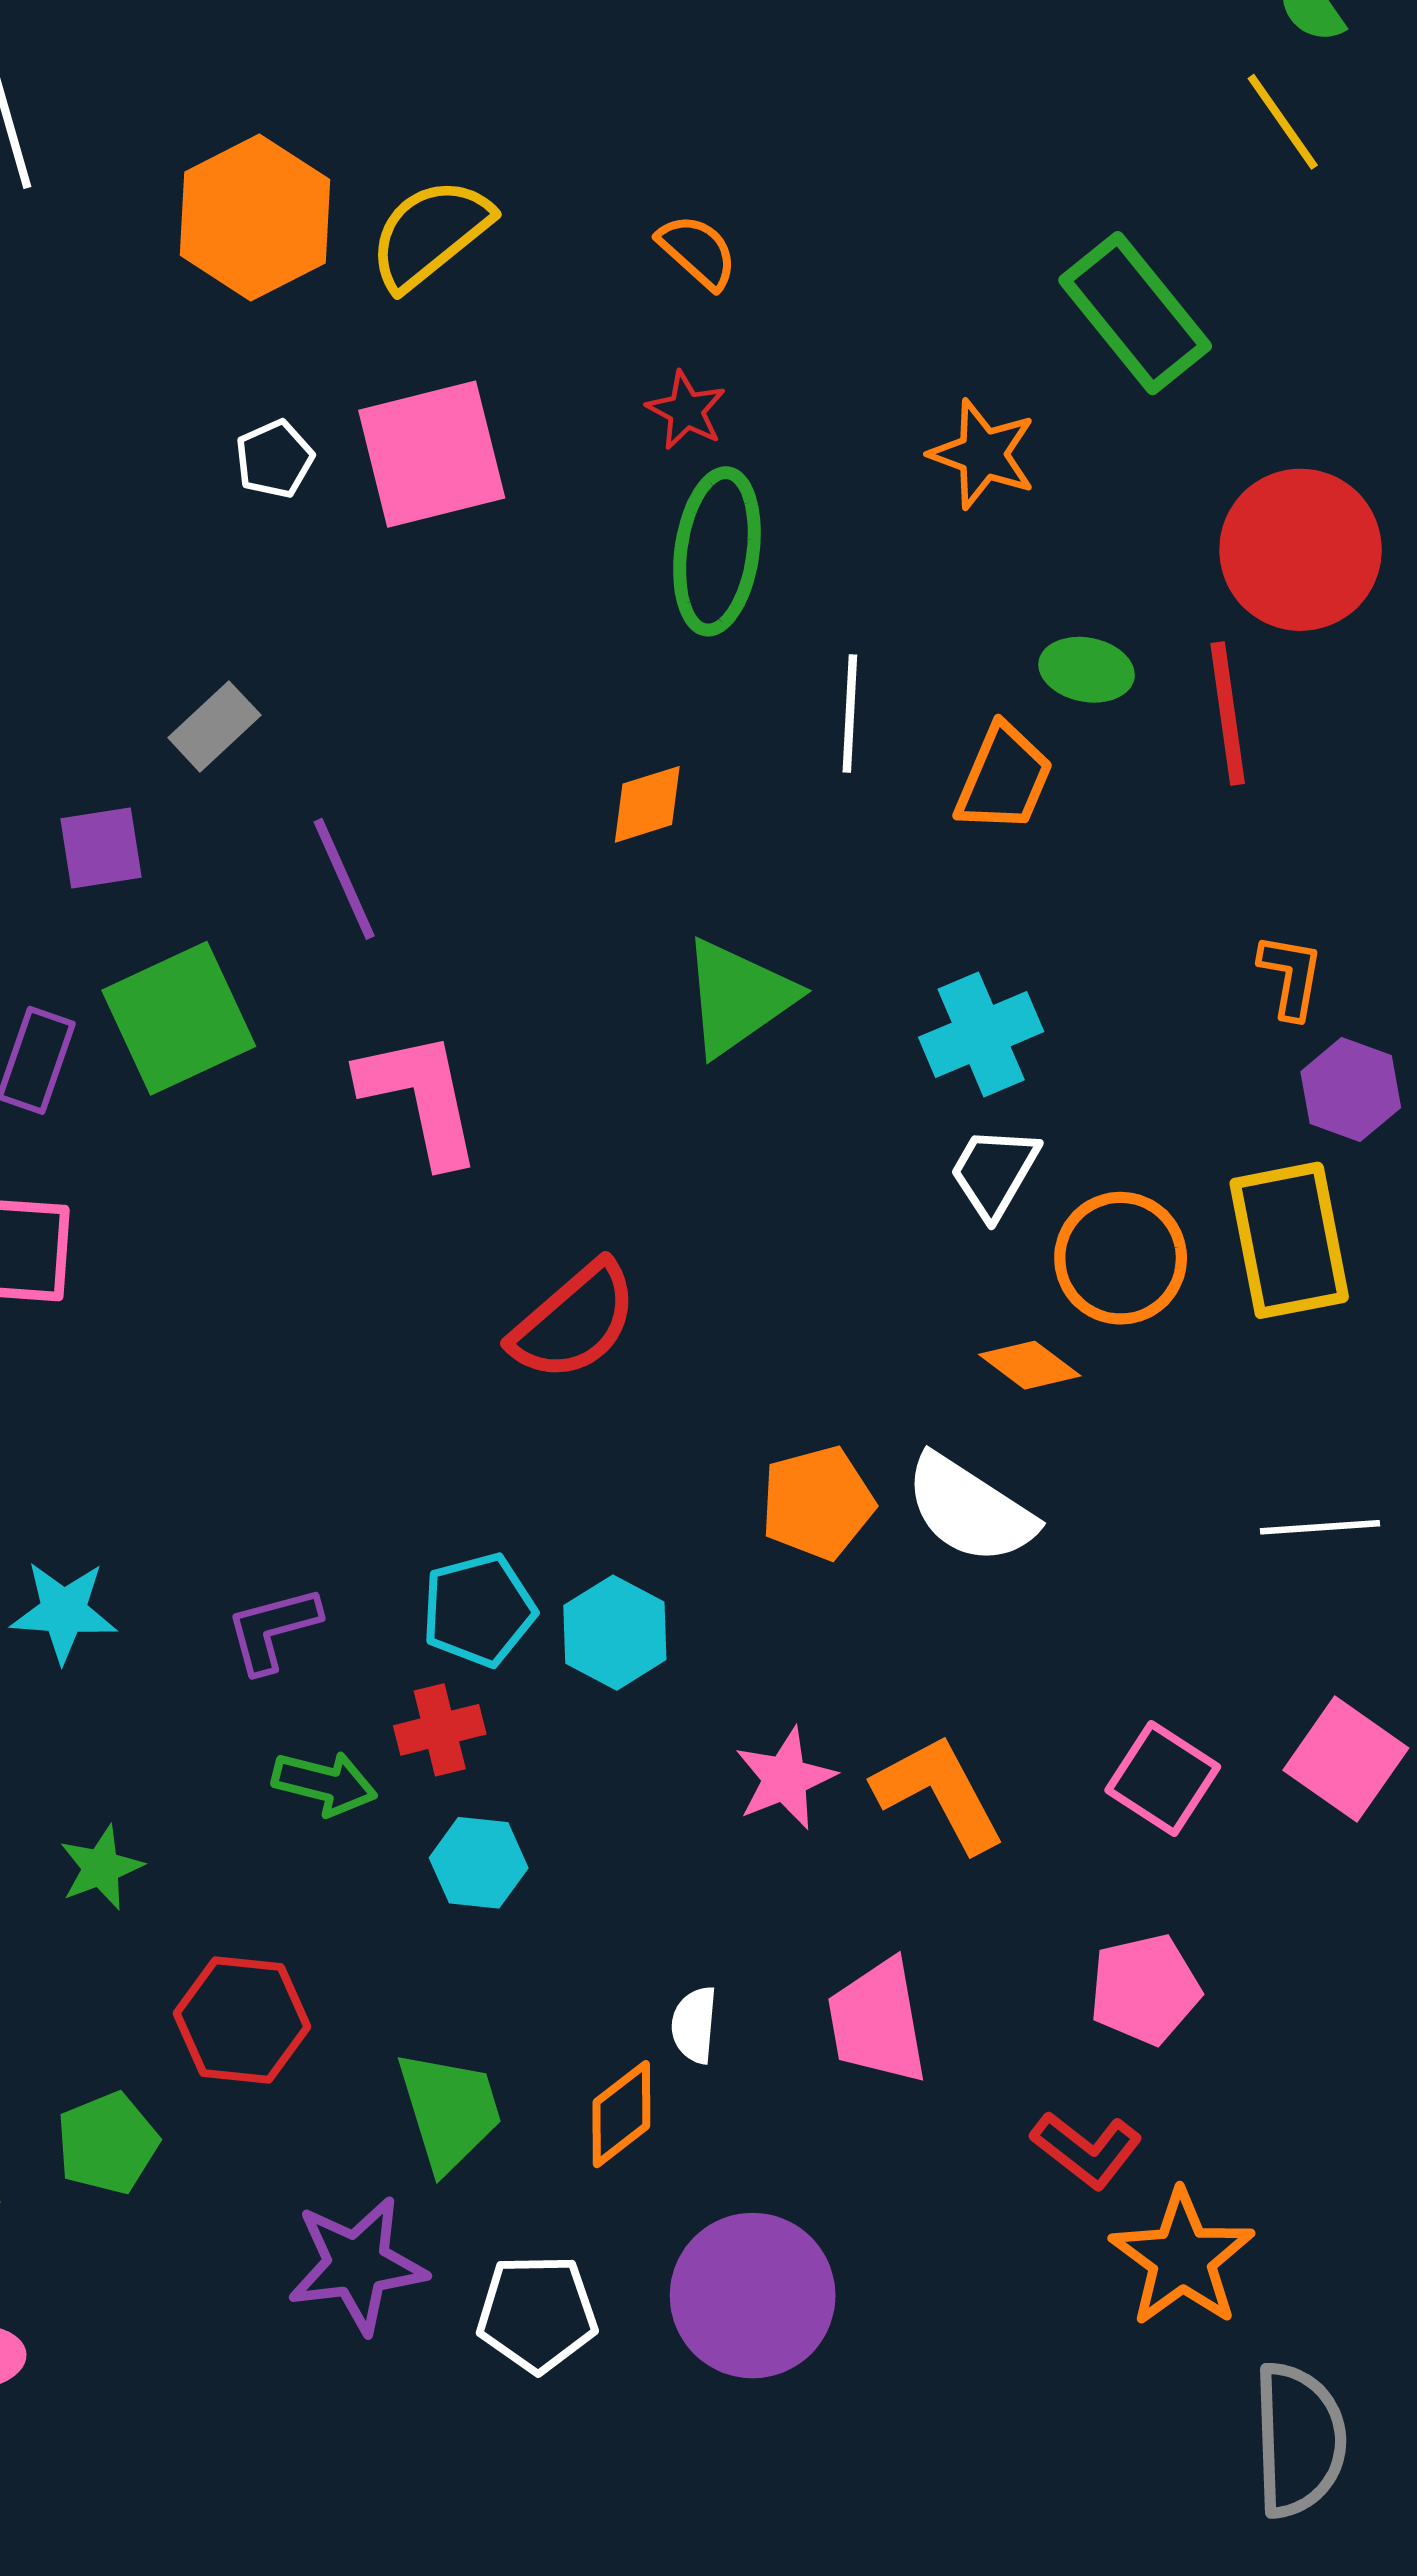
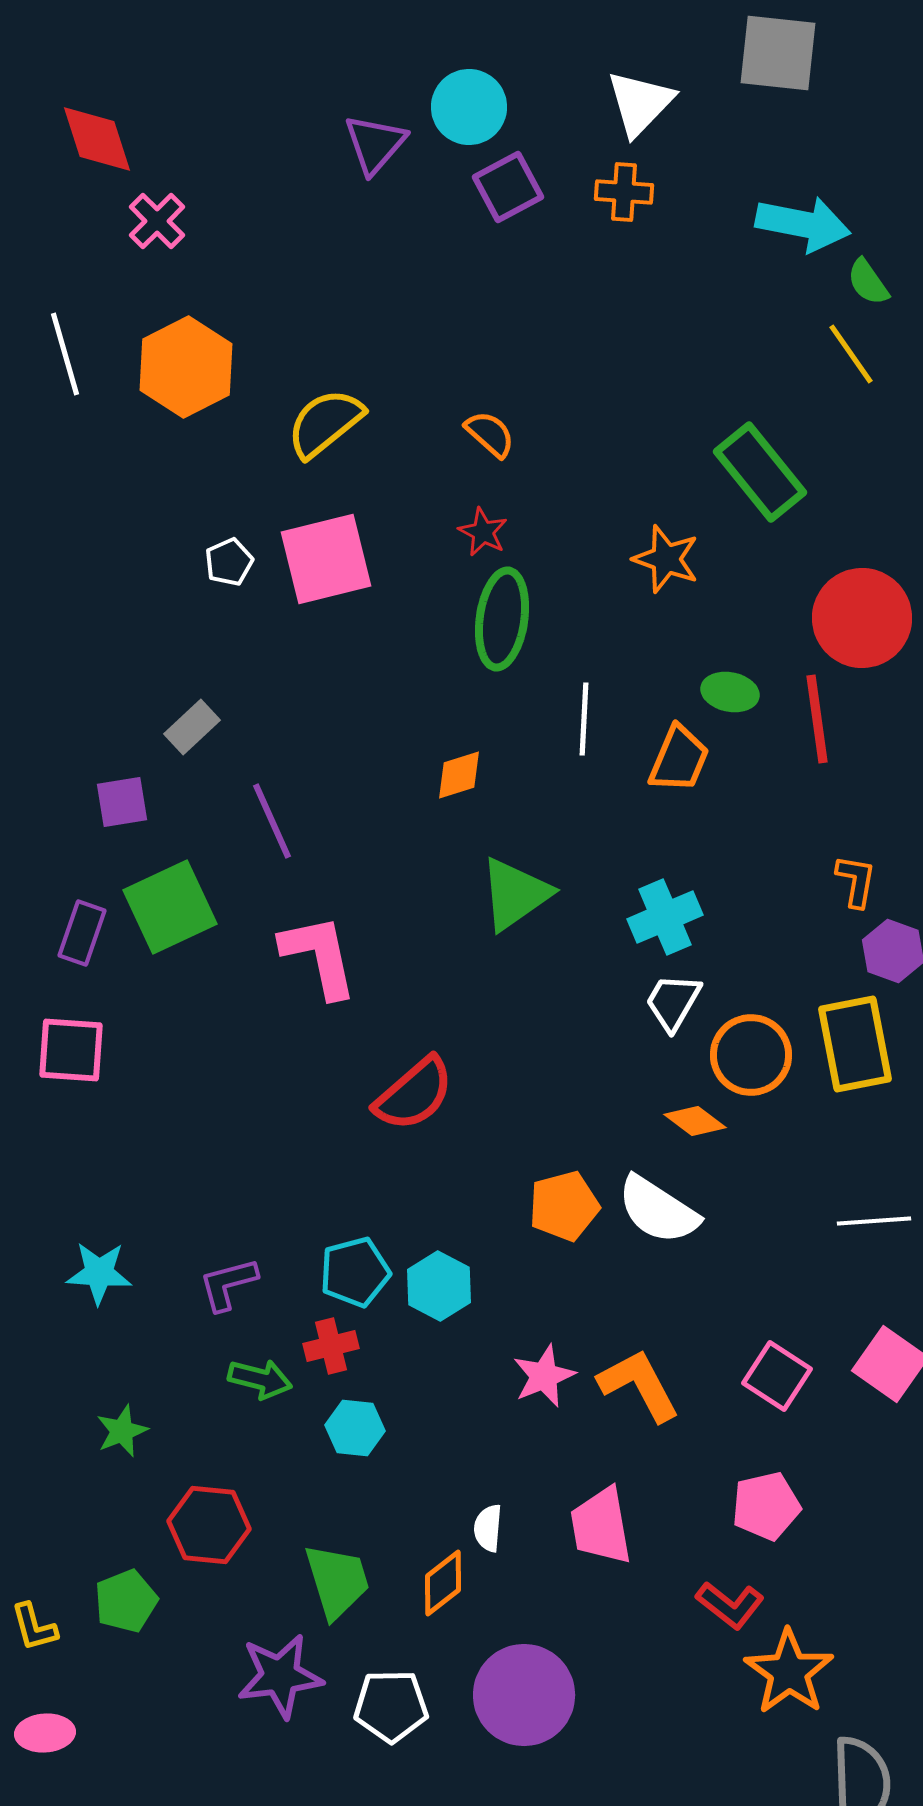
orange hexagon: (255, 217) -> (186, 367), moved

